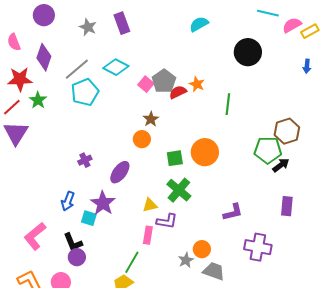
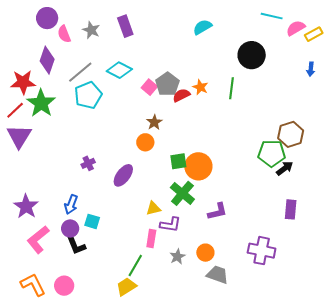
pink semicircle: (14, 42) -> (64, 34), moved
green star: (38, 100) -> (41, 103), size x1.6
green line: (228, 104) -> (232, 88), moved
orange circle: (205, 152) -> (198, 166), moved
purple star: (103, 203) -> (26, 206), moved
purple L-shape: (233, 212) -> (217, 211), moved
purple circle: (77, 257) -> (70, 228), moved
gray star: (186, 260) -> (177, 257), moved

